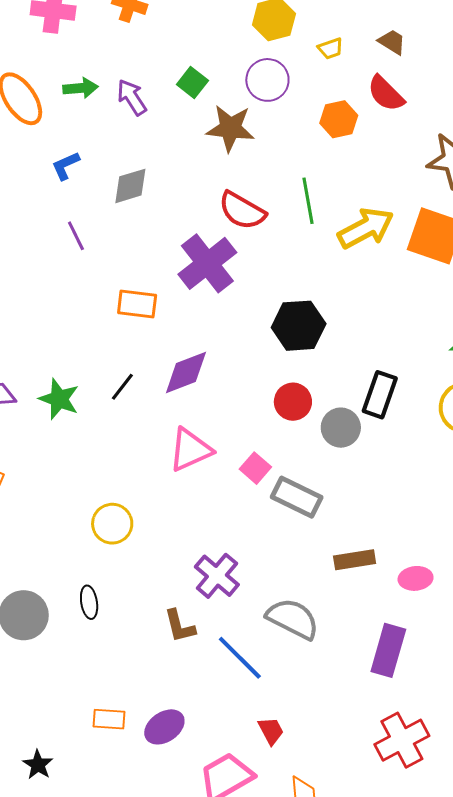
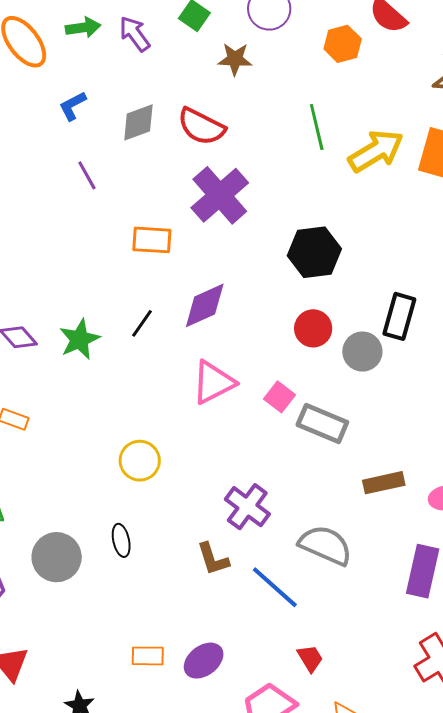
brown star: (230, 128) -> (235, 59), size x0.7
red semicircle: (242, 211) -> (201, 127), moved
green star: (59, 399) -> (79, 339), turned 30

